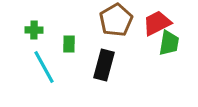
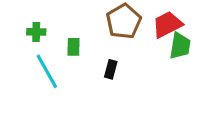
black rectangle: (104, 65) -> (111, 69), size x0.6

